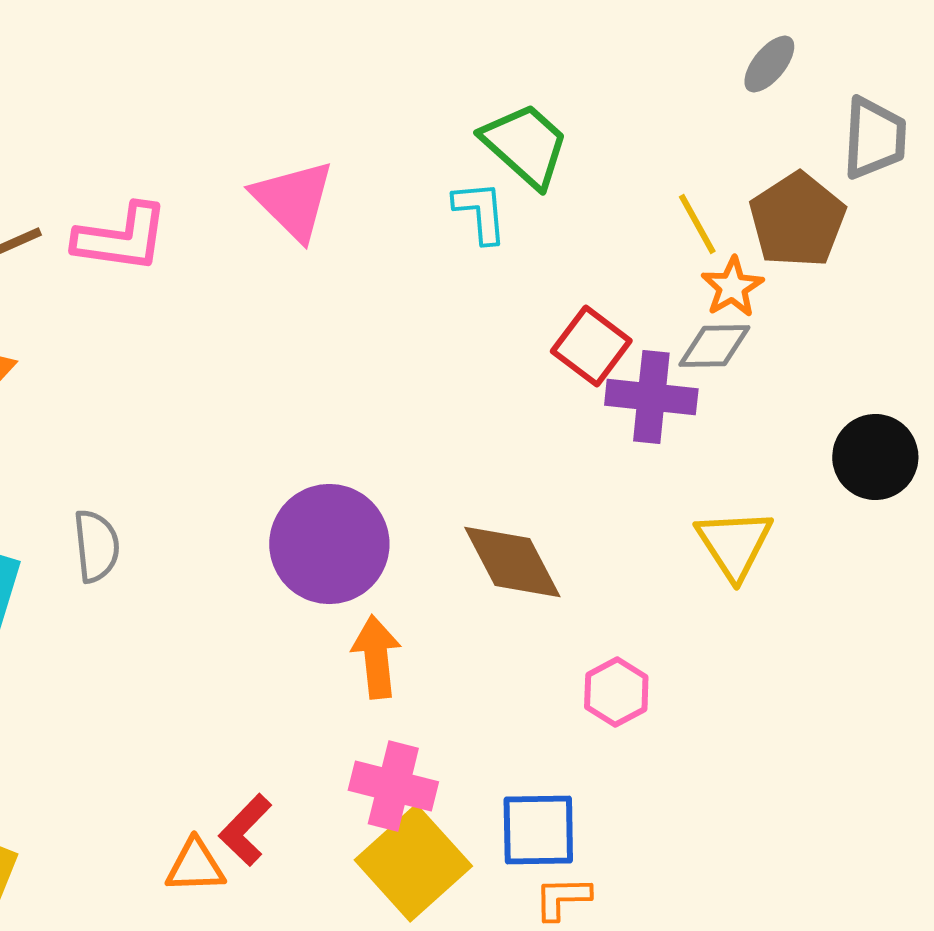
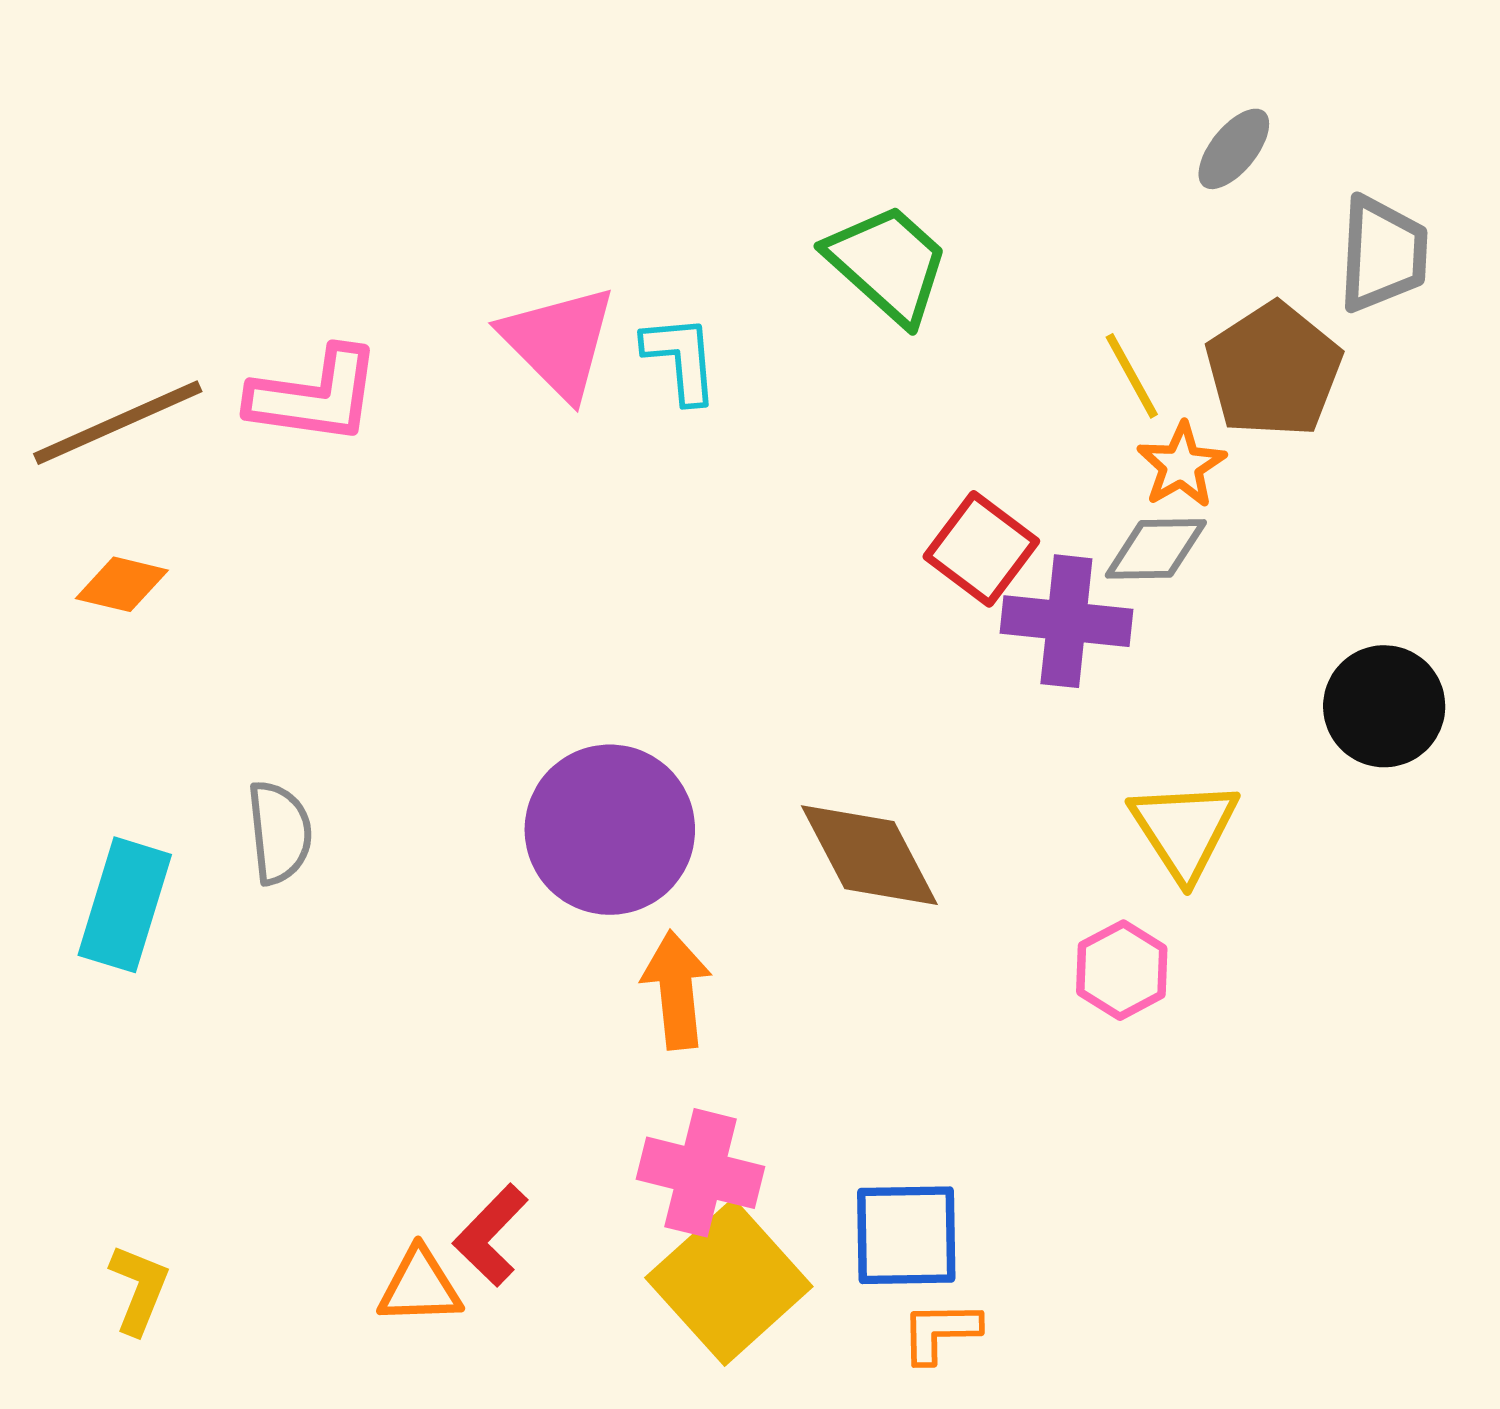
cyan L-shape: (480, 212) -> (681, 359), moved
pink hexagon: (616, 692) -> (1122, 970), moved

